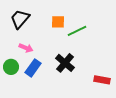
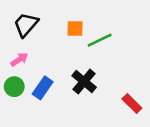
pink arrow: (26, 48) -> (19, 59), moved, turned -56
red rectangle: (102, 80) -> (132, 103), turned 35

